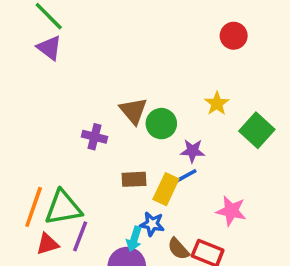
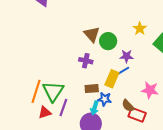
purple cross: (95, 137) -> (86, 61), moved
brown rectangle: (134, 179) -> (92, 89), moved
green triangle: (63, 208) -> (53, 91), turned -45
brown semicircle: (178, 249) -> (128, 106), moved

